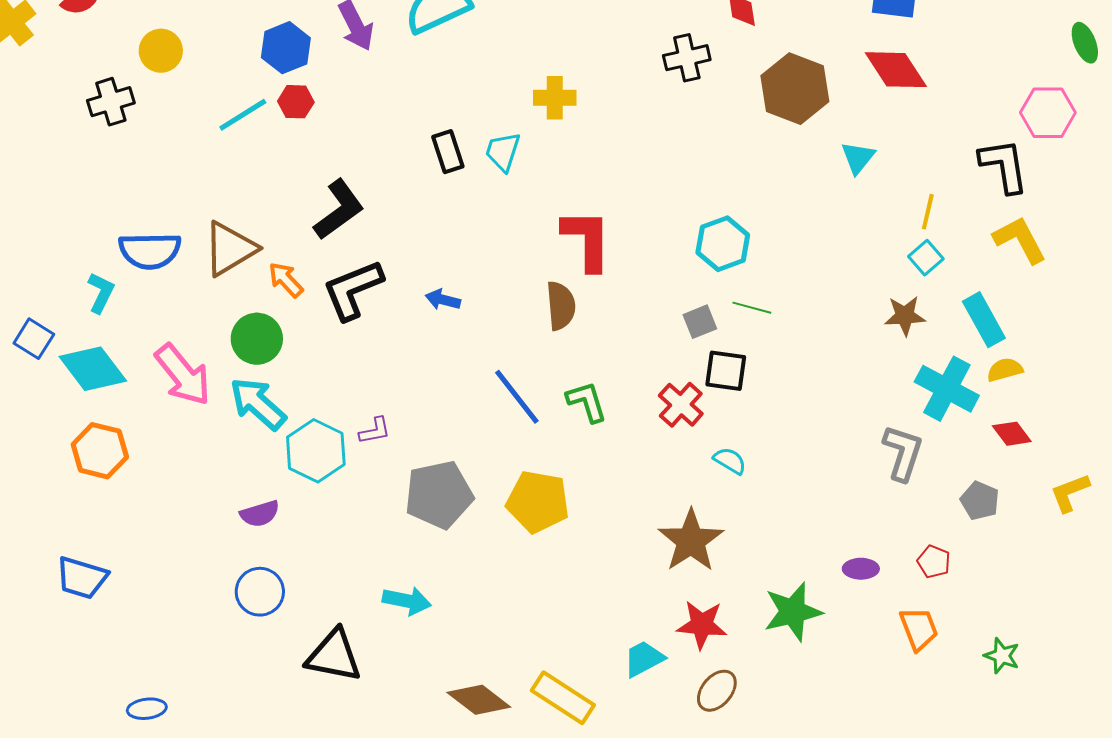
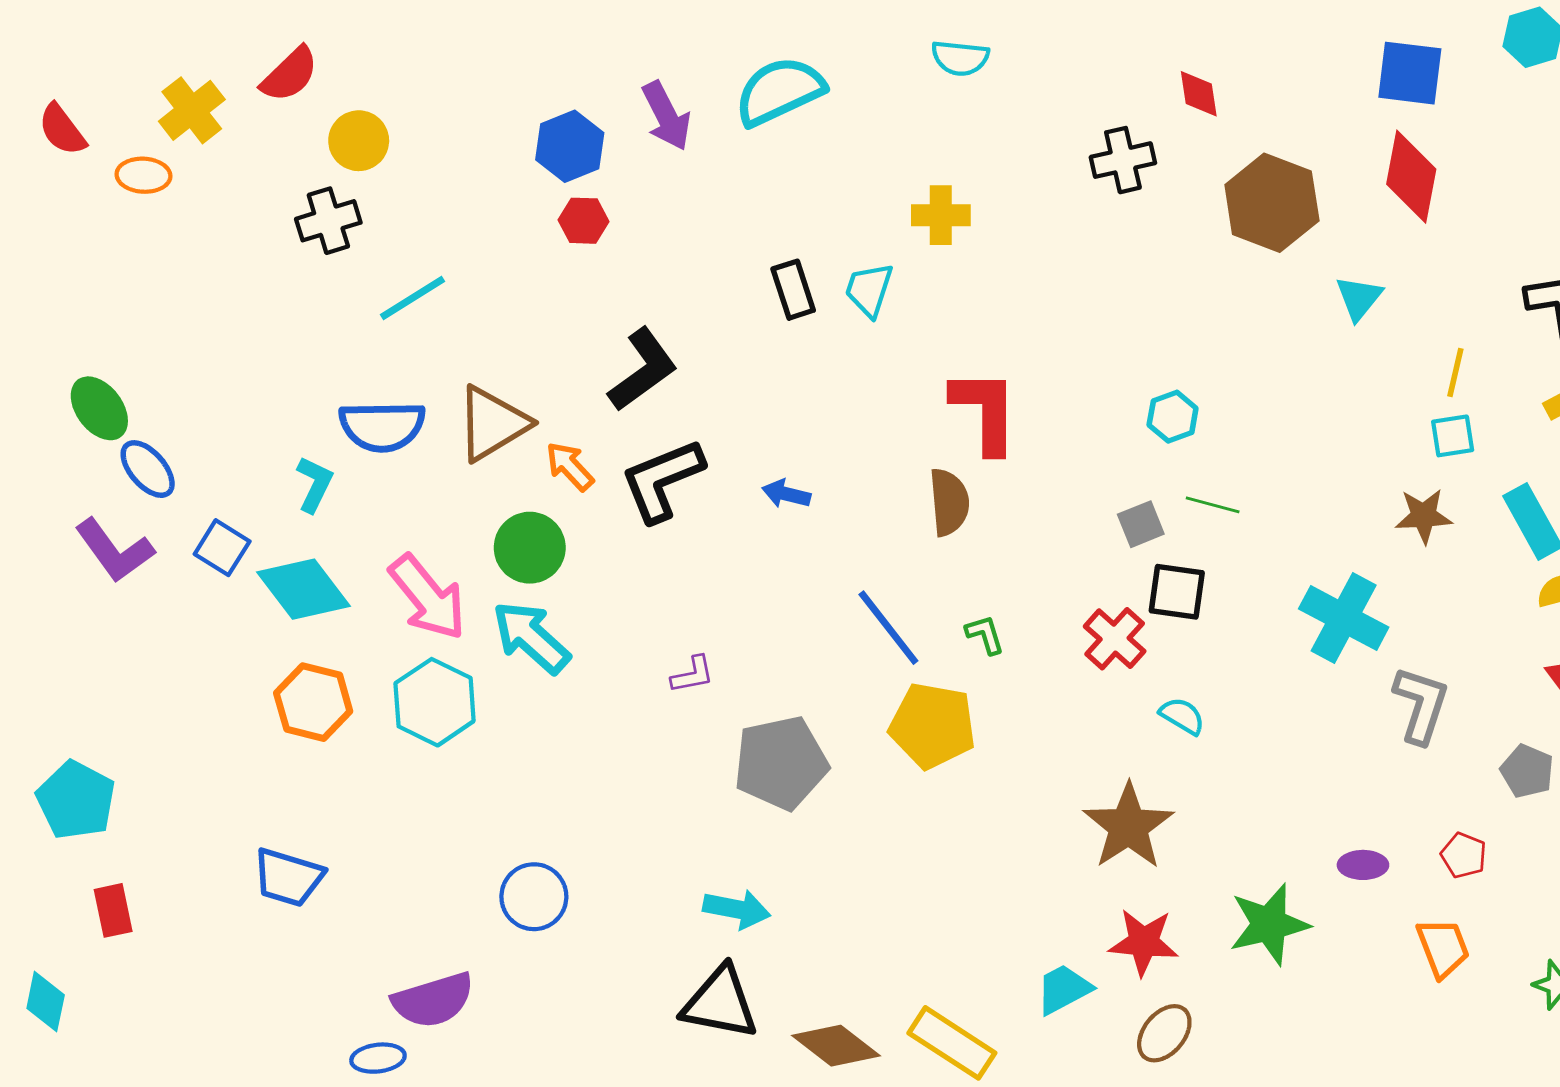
yellow circle: (161, 51) -> (359, 141), moved
red diamond: (896, 70) -> (1411, 177), turned 44
cyan line: (243, 115) -> (412, 298), moved
cyan hexagon: (723, 244) -> (1173, 417), size x0.7
cyan square: (926, 258) -> (1453, 436), turned 32
cyan cross: (947, 389) -> (1344, 618), moved
green L-shape: (587, 402) -> (985, 635), size x0.7
cyan hexagon: (316, 451) -> (435, 702), moved
yellow pentagon: (538, 502) -> (933, 726), moved
purple semicircle: (260, 514) -> (433, 1000), moved, size x1.5
black triangle: (334, 656) -> (720, 1003), moved

